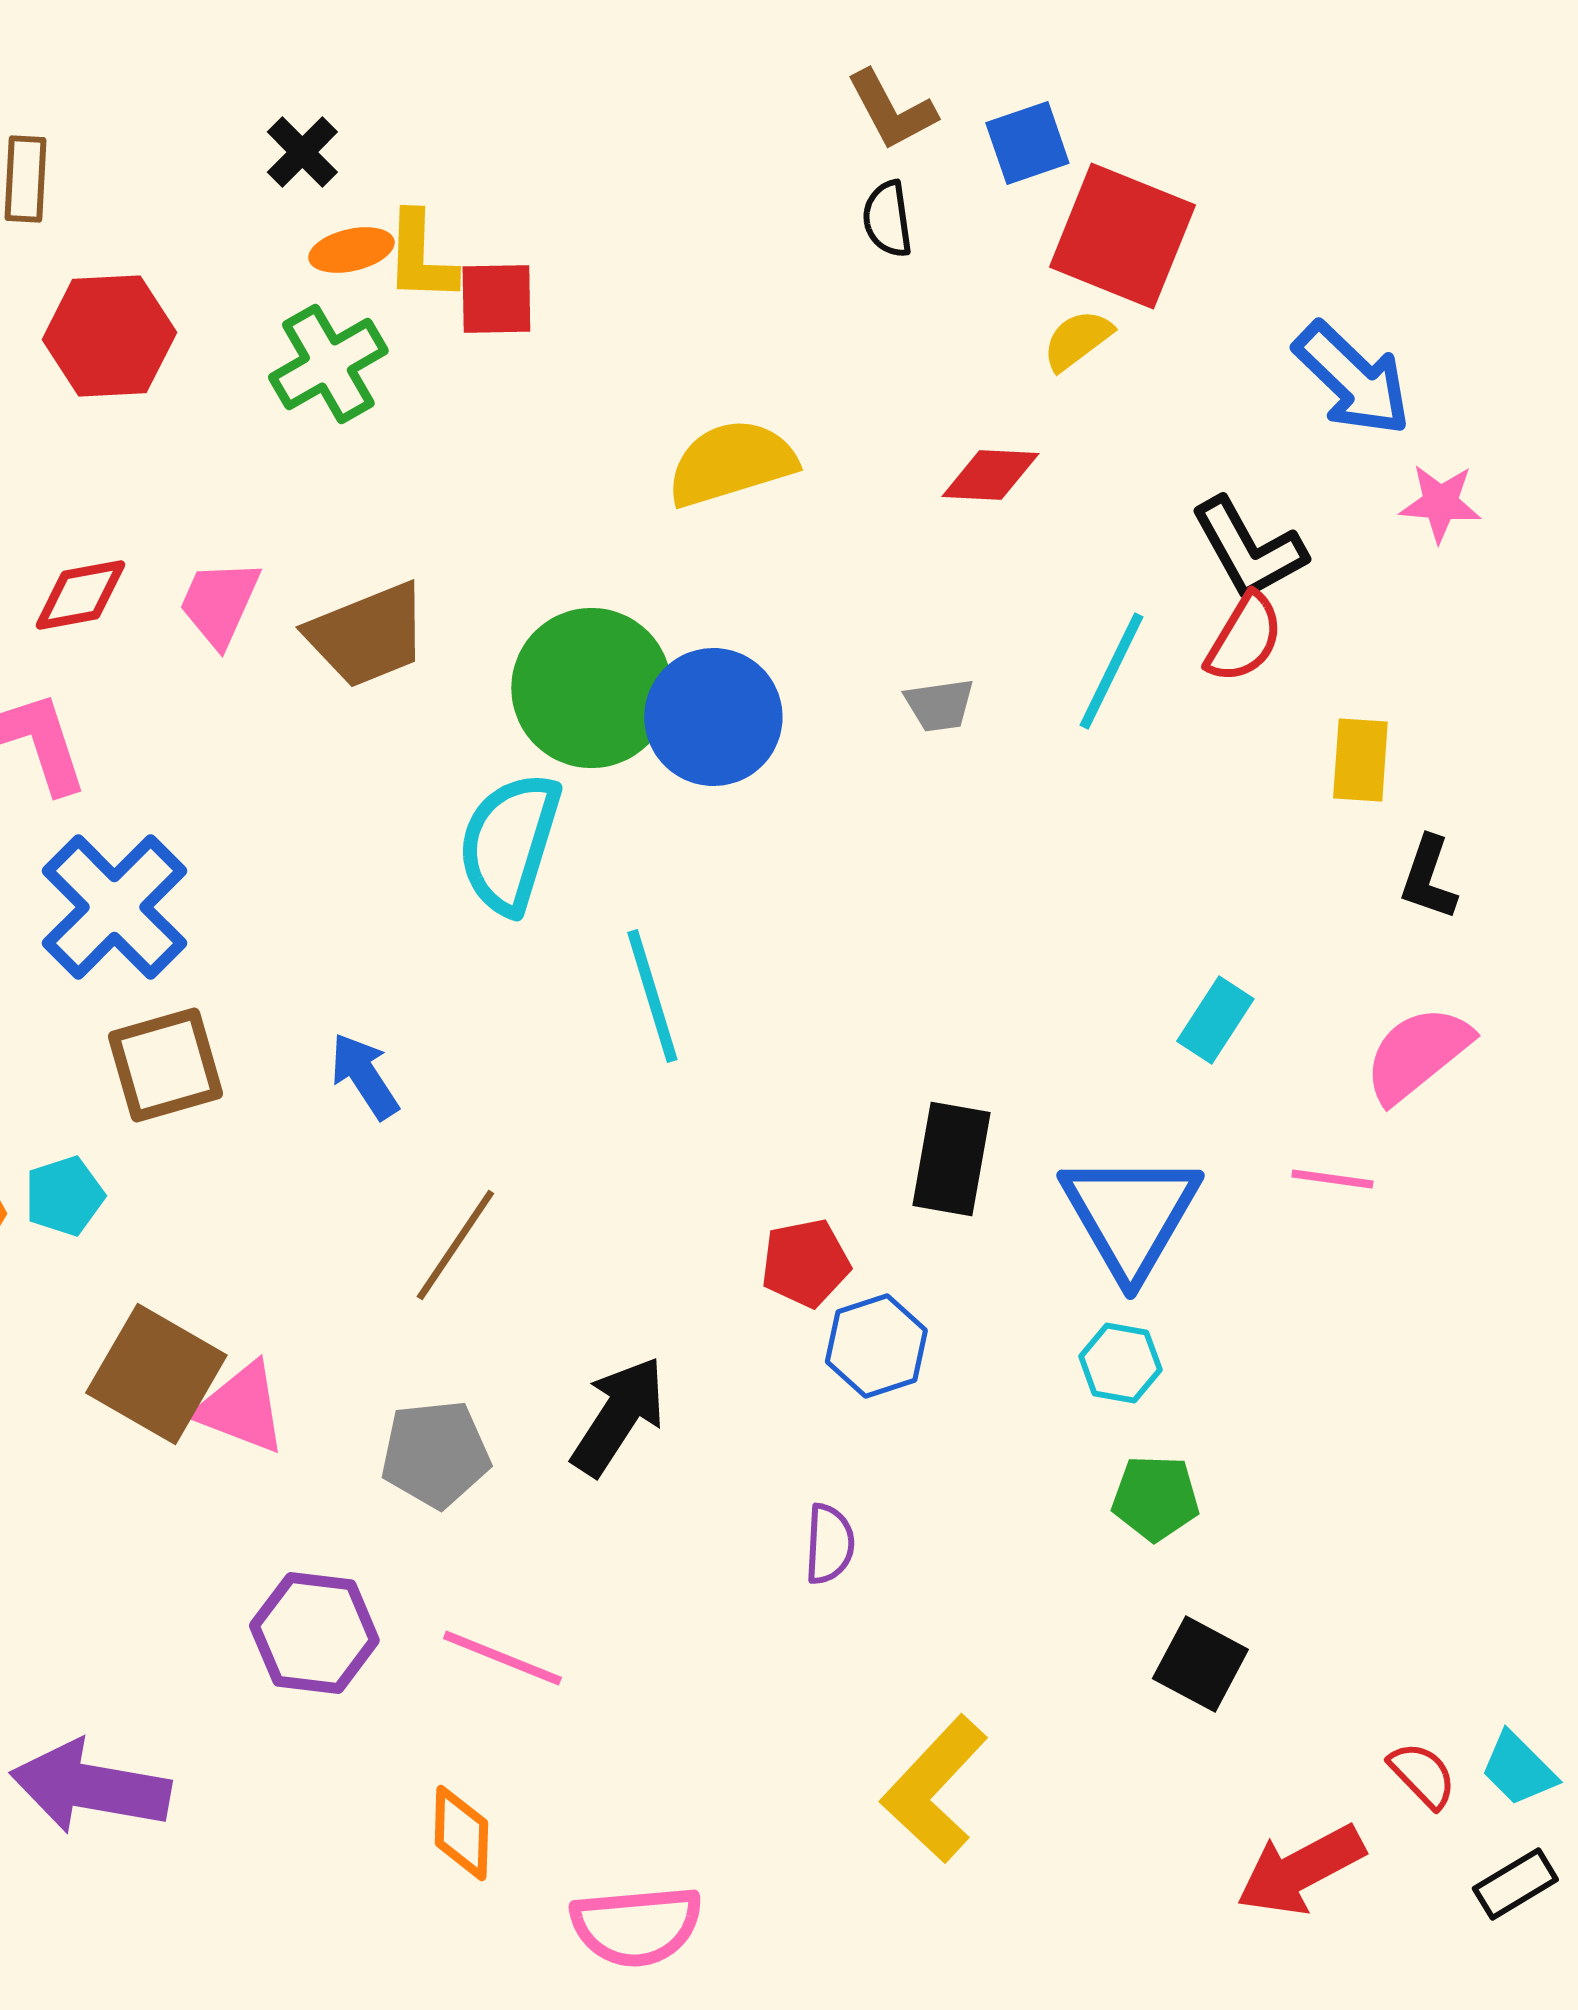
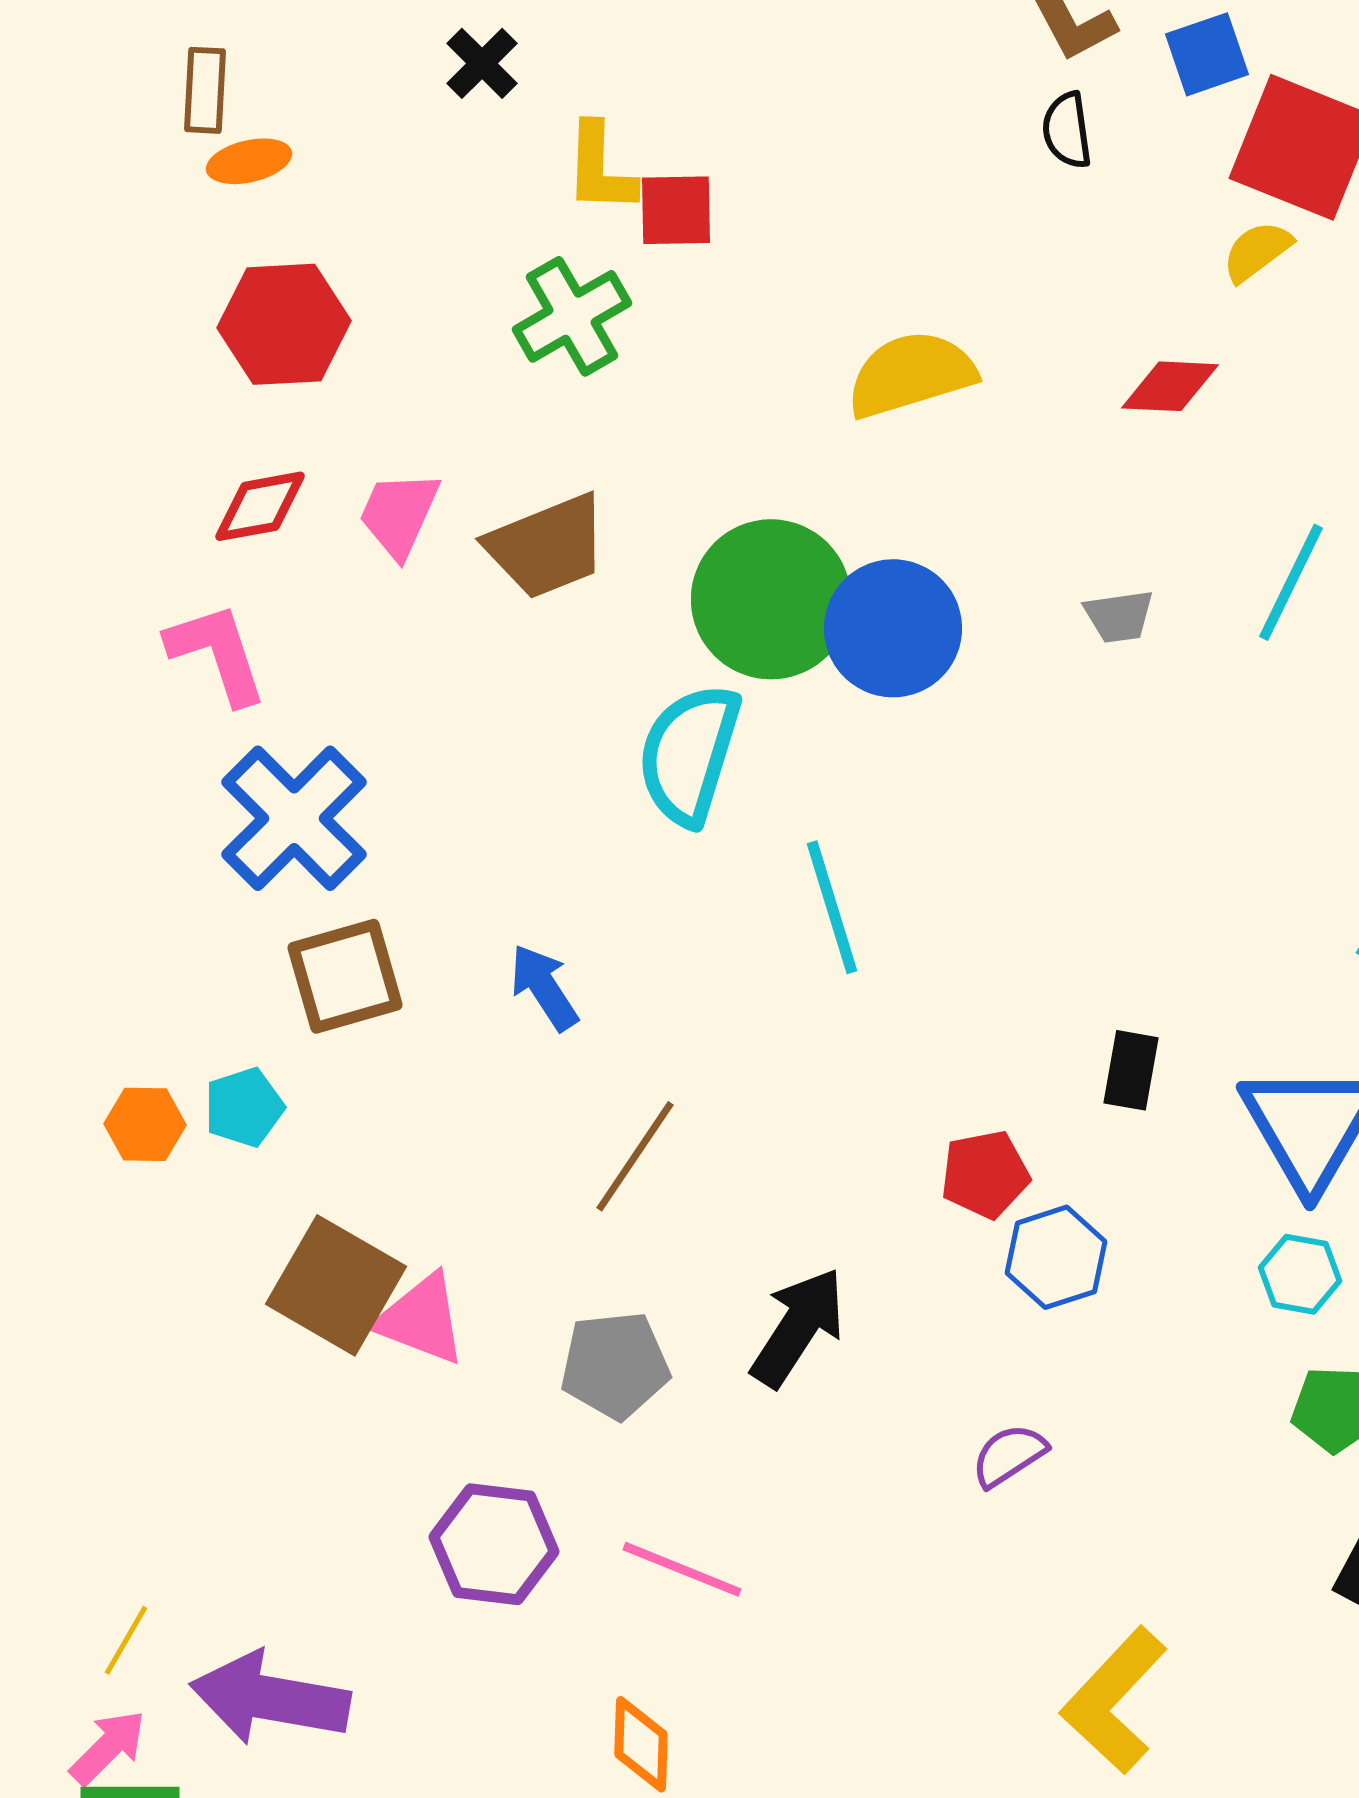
orange ellipse: (351, 250) -> (249, 161), moved
red hexagon: (109, 336) -> (284, 324), moved
green cross: (328, 364) -> (572, 316), moved
black rectangle: (951, 1159) -> (1131, 1070), size x0.7
purple semicircle: (829, 1544) -> (1009, 1455), turned -126

